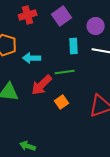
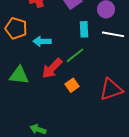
green line: (65, 72) -> (75, 55), turned -30

